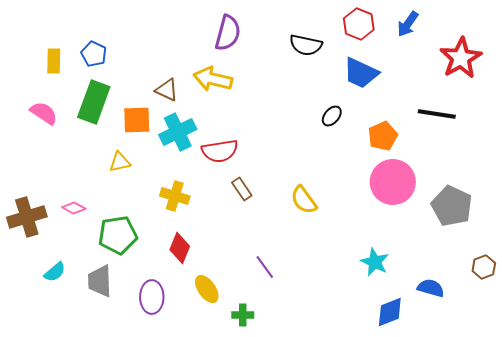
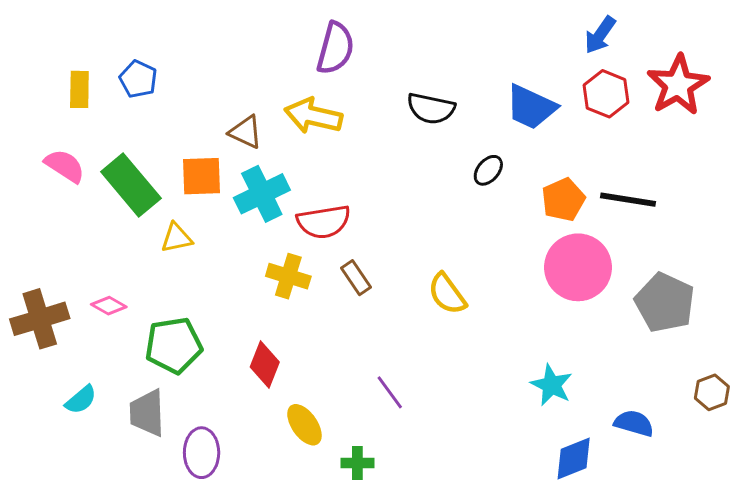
red hexagon: (359, 24) -> (606, 94), moved
black semicircle: (306, 45) -> (431, 109), moved
green rectangle: (94, 102) -> (131, 185), moved, turned -60
black line: (437, 114) -> (628, 200), moved
yellow cross: (175, 196) -> (288, 276), moved
purple ellipse: (152, 297) -> (202, 453), moved

